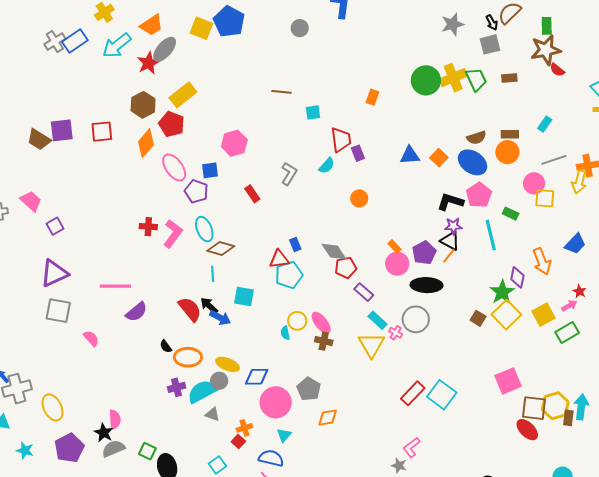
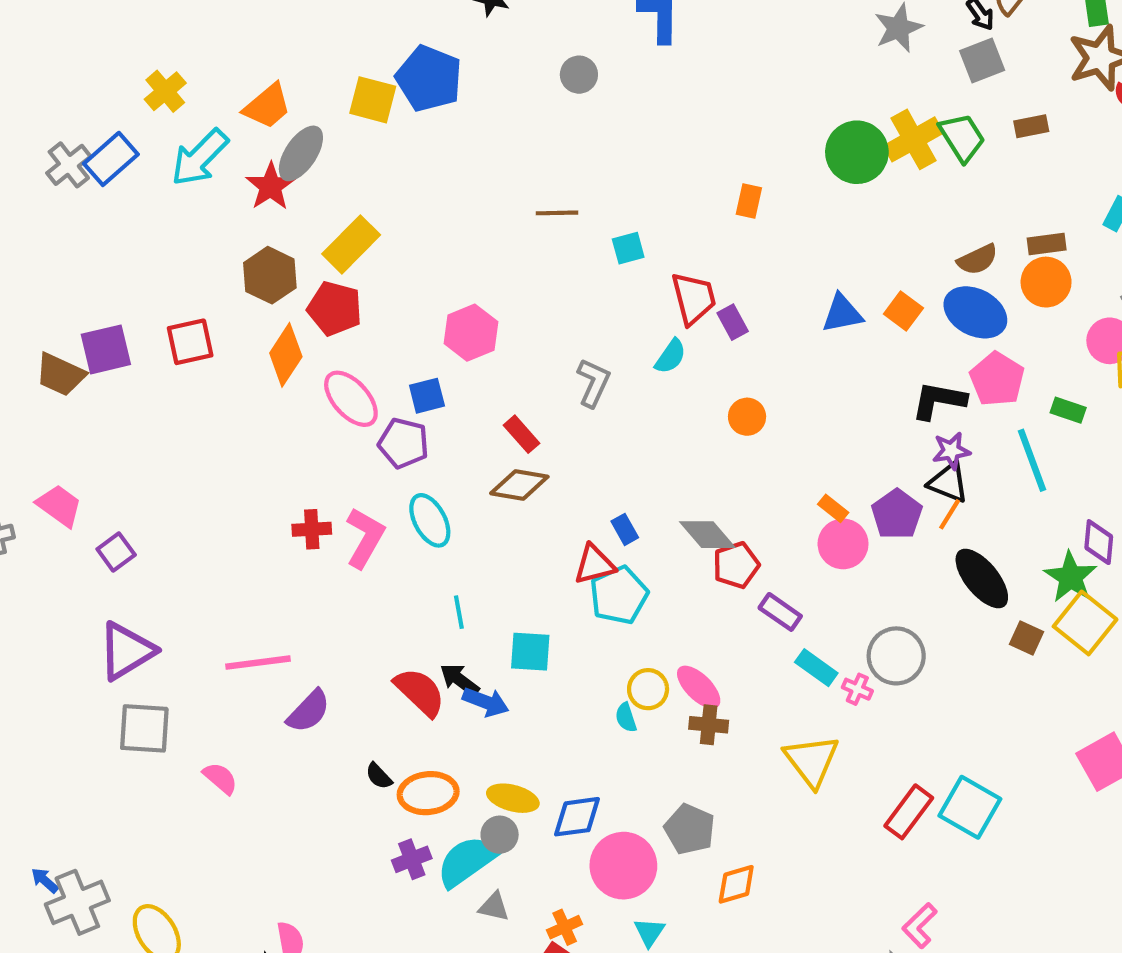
brown diamond: (221, 248) -> (519, 485), moved
black ellipse: (427, 285) -> (982, 578), moved, turned 56
yellow triangle: (372, 345) -> (812, 761), moved

